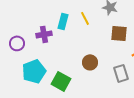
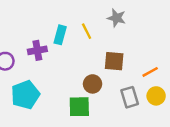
brown square: (119, 33) -> (114, 61), moved
green square: (61, 81) -> (79, 107), moved, turned -30

